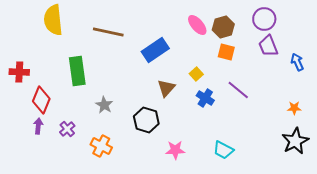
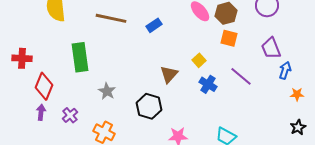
purple trapezoid: (268, 46) -> (271, 48), moved
blue rectangle: (155, 50) -> (154, 25), moved, size x0.6
blue arrow: (297, 62) -> (285, 70), moved, turned 42
black star: (295, 141) -> (298, 127), size x0.6

